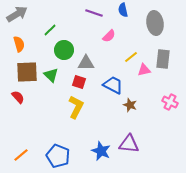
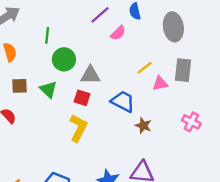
purple line: (94, 13) -> (100, 15), turned -60
green line: (50, 30) -> (47, 35), turned -40
pink semicircle: (109, 36) -> (118, 33), moved
brown square: (27, 72) -> (19, 86), size x0.6

